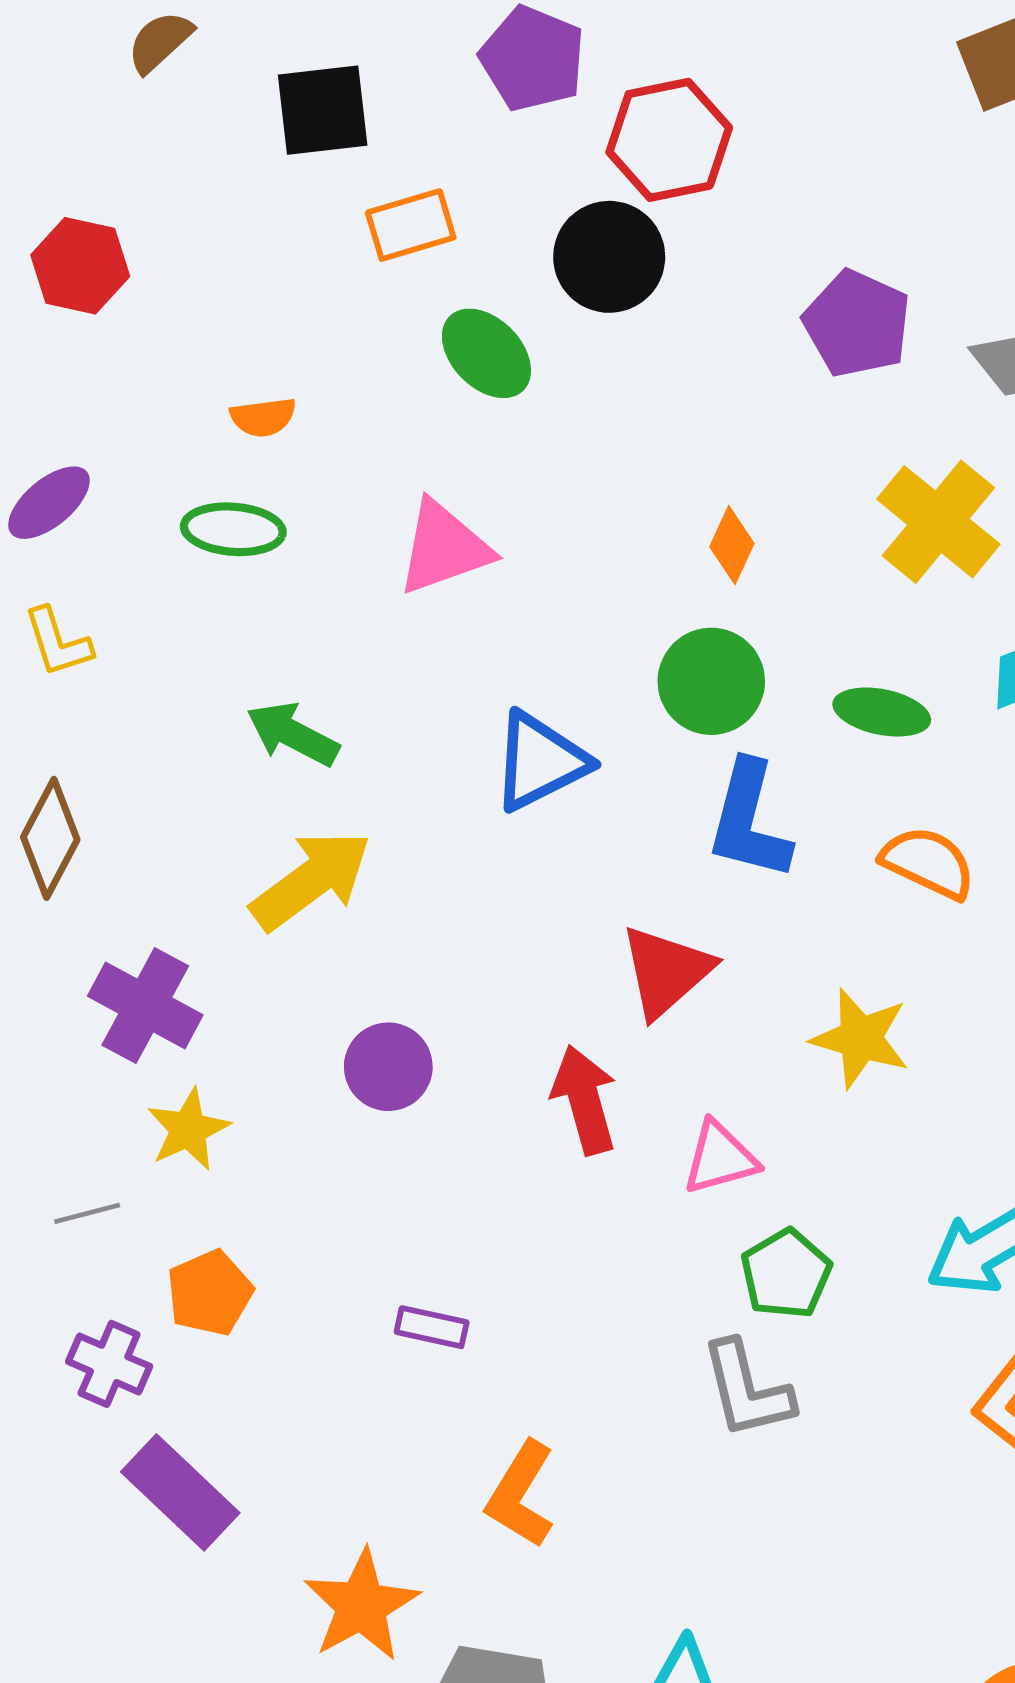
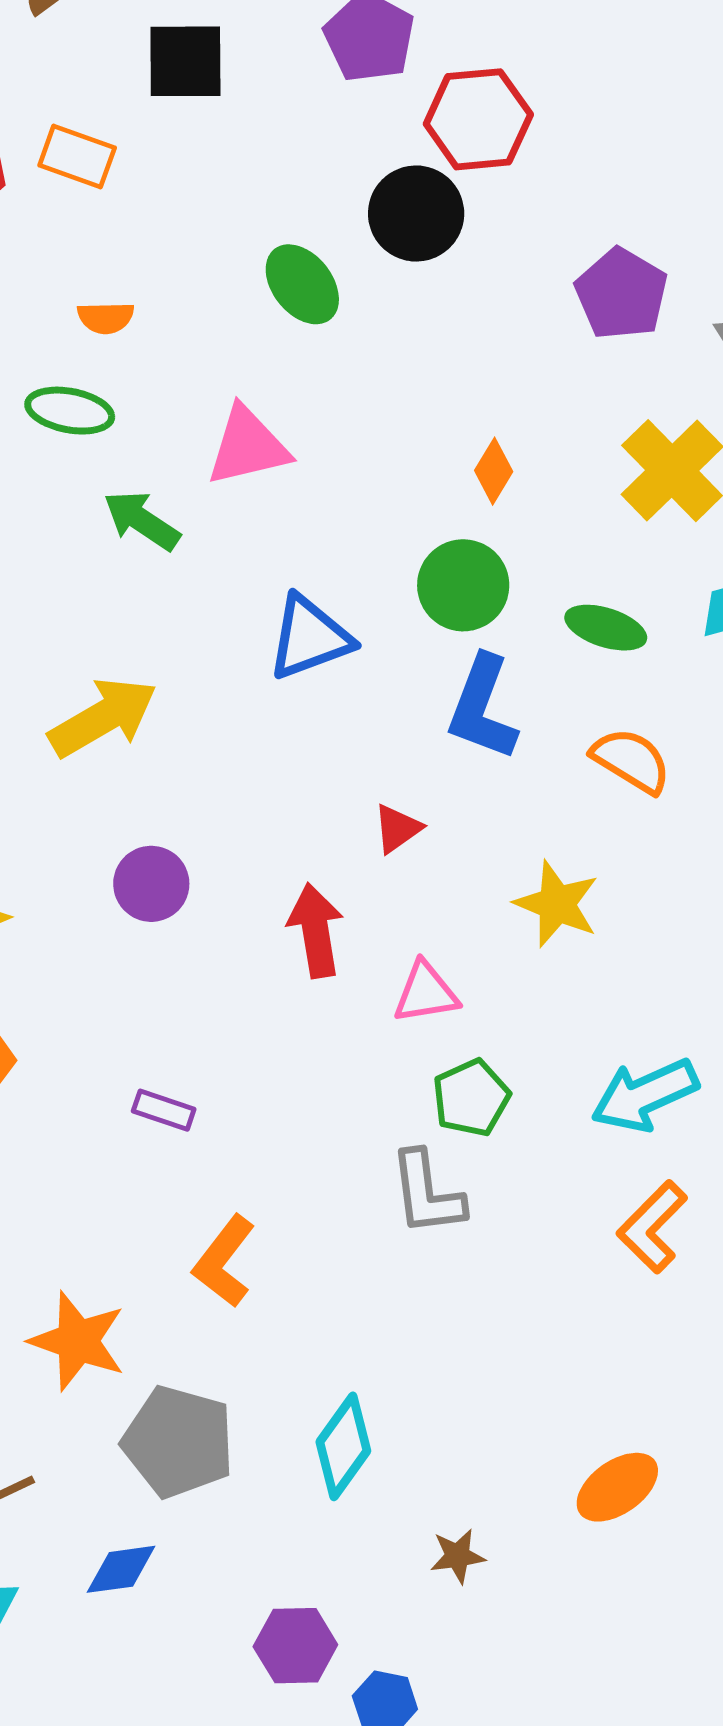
orange rectangle: (411, 225) -> (77, 157), moved, turned 30
green arrow: (293, 734) -> (142, 520), moved
red triangle: (666, 971) -> (397, 829), size x0.6
orange star: (361, 1605) -> (78, 1341), turned -30

